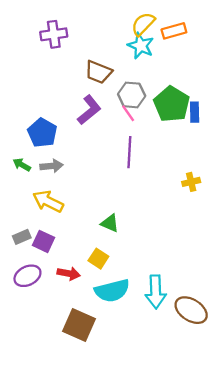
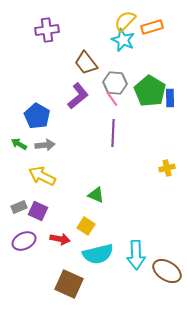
brown trapezoid: (98, 72) -> (86, 63), turned 30
yellow cross: (191, 182) -> (167, 168), moved

